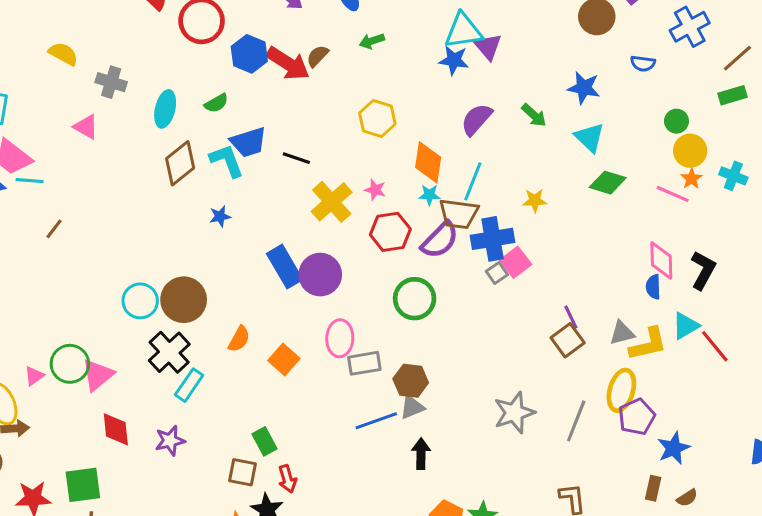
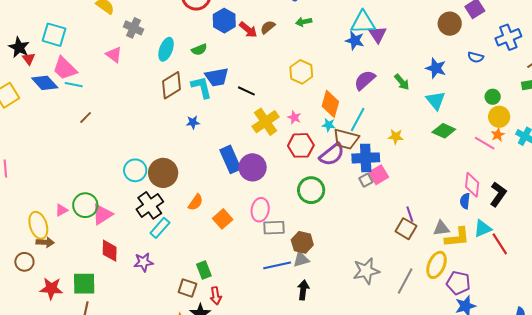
red arrow: (288, 64) -> (248, 30), size x0.7
brown square: (568, 340) -> (406, 229), turned -30
purple pentagon: (637, 417) -> (458, 283), moved, turned 30

